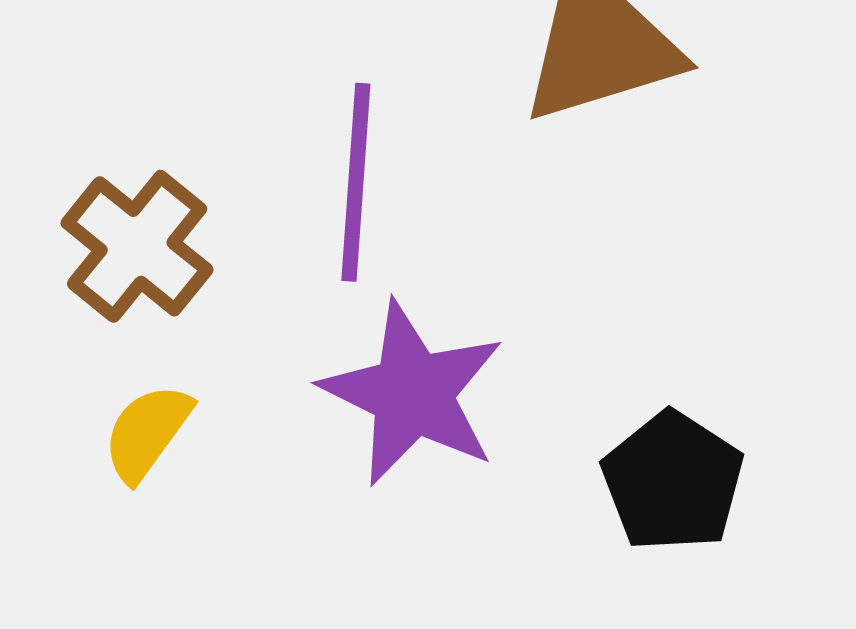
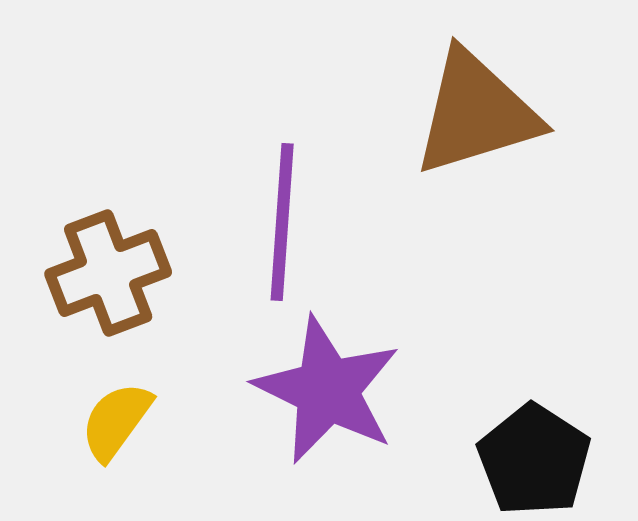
brown cross: (137, 246) -> (108, 273), turned 30

